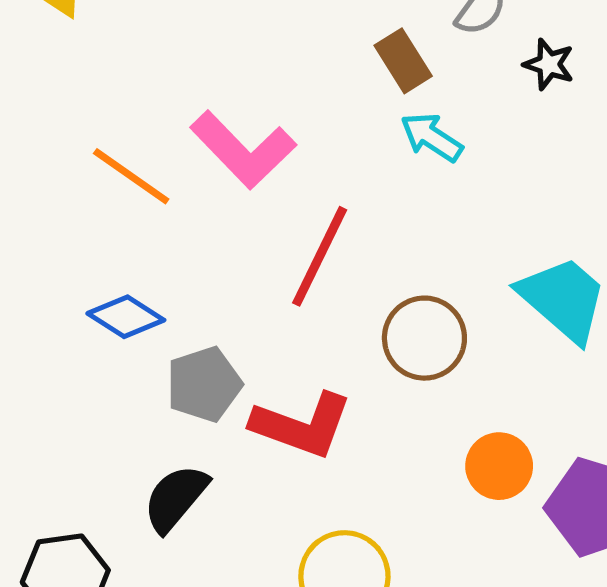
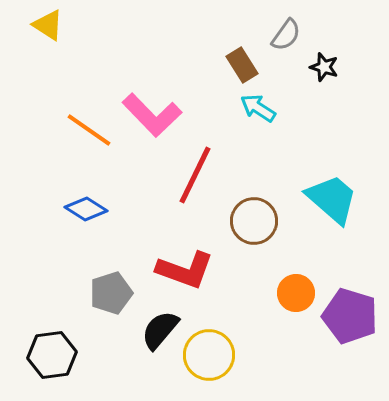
gray pentagon: (204, 384) -> (111, 293), moved
black semicircle: (176, 498) -> (160, 330), moved

